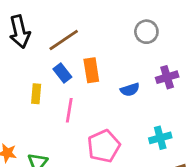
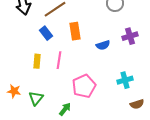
blue rectangle: (62, 73) -> (46, 33), moved
yellow rectangle: (36, 94) -> (37, 61), moved

